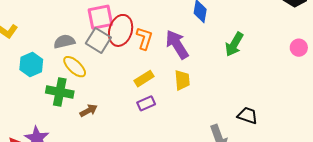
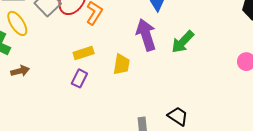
purple arrow: (177, 44) -> (146, 35), moved
purple rectangle: (146, 103) -> (79, 78), turned -54

